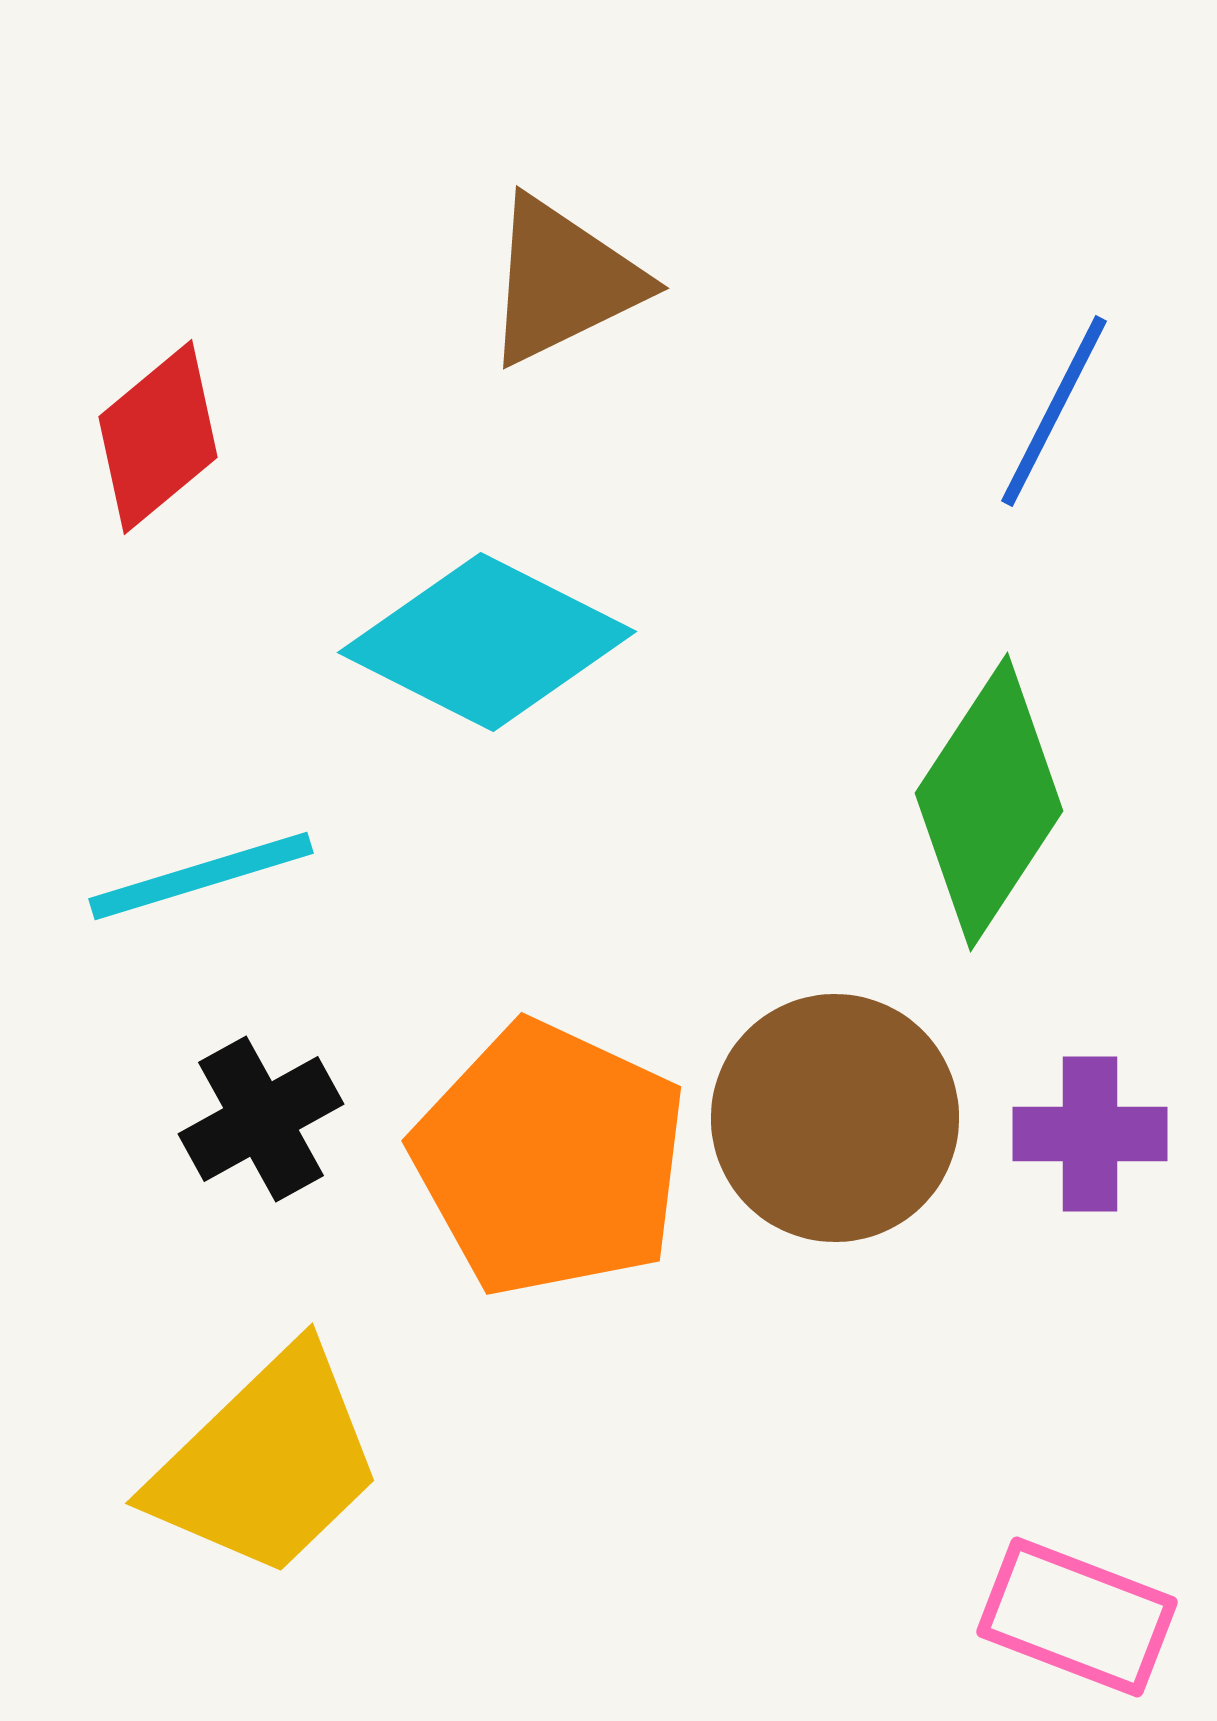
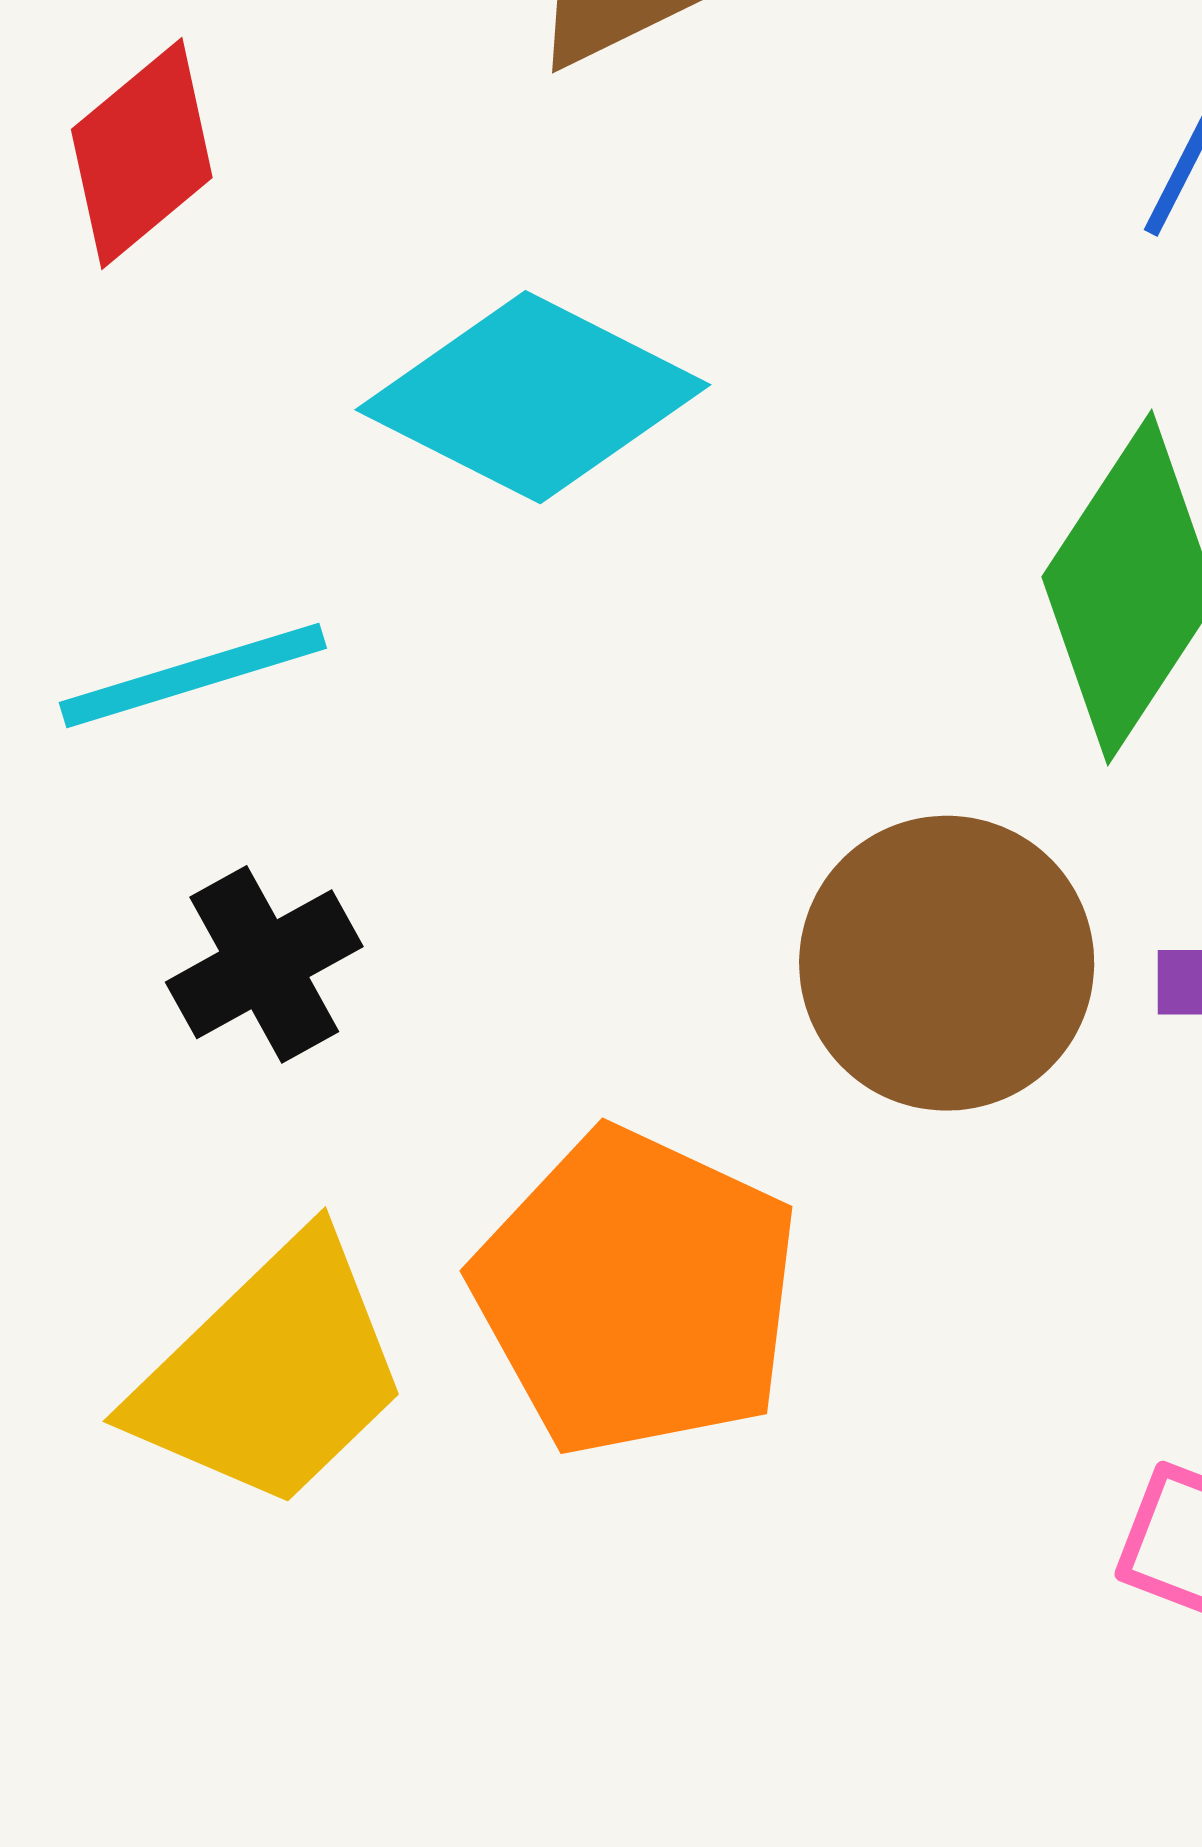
orange pentagon: (550, 1159) -> (636, 1292), moved

